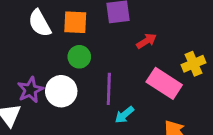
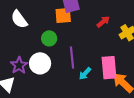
orange square: (75, 22) -> (63, 15), moved
red arrow: (146, 41) -> (103, 22), moved
pink rectangle: (164, 83) -> (109, 68), moved, turned 60

